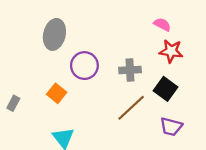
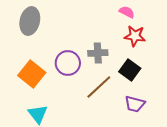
purple circle: (84, 66) -> (68, 63), moved
orange square: (57, 93) -> (32, 74), size x1.5

